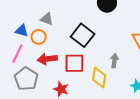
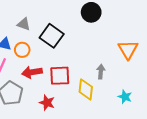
gray triangle: (47, 19) -> (24, 24), moved
black square: (83, 35) -> (52, 36), moved

